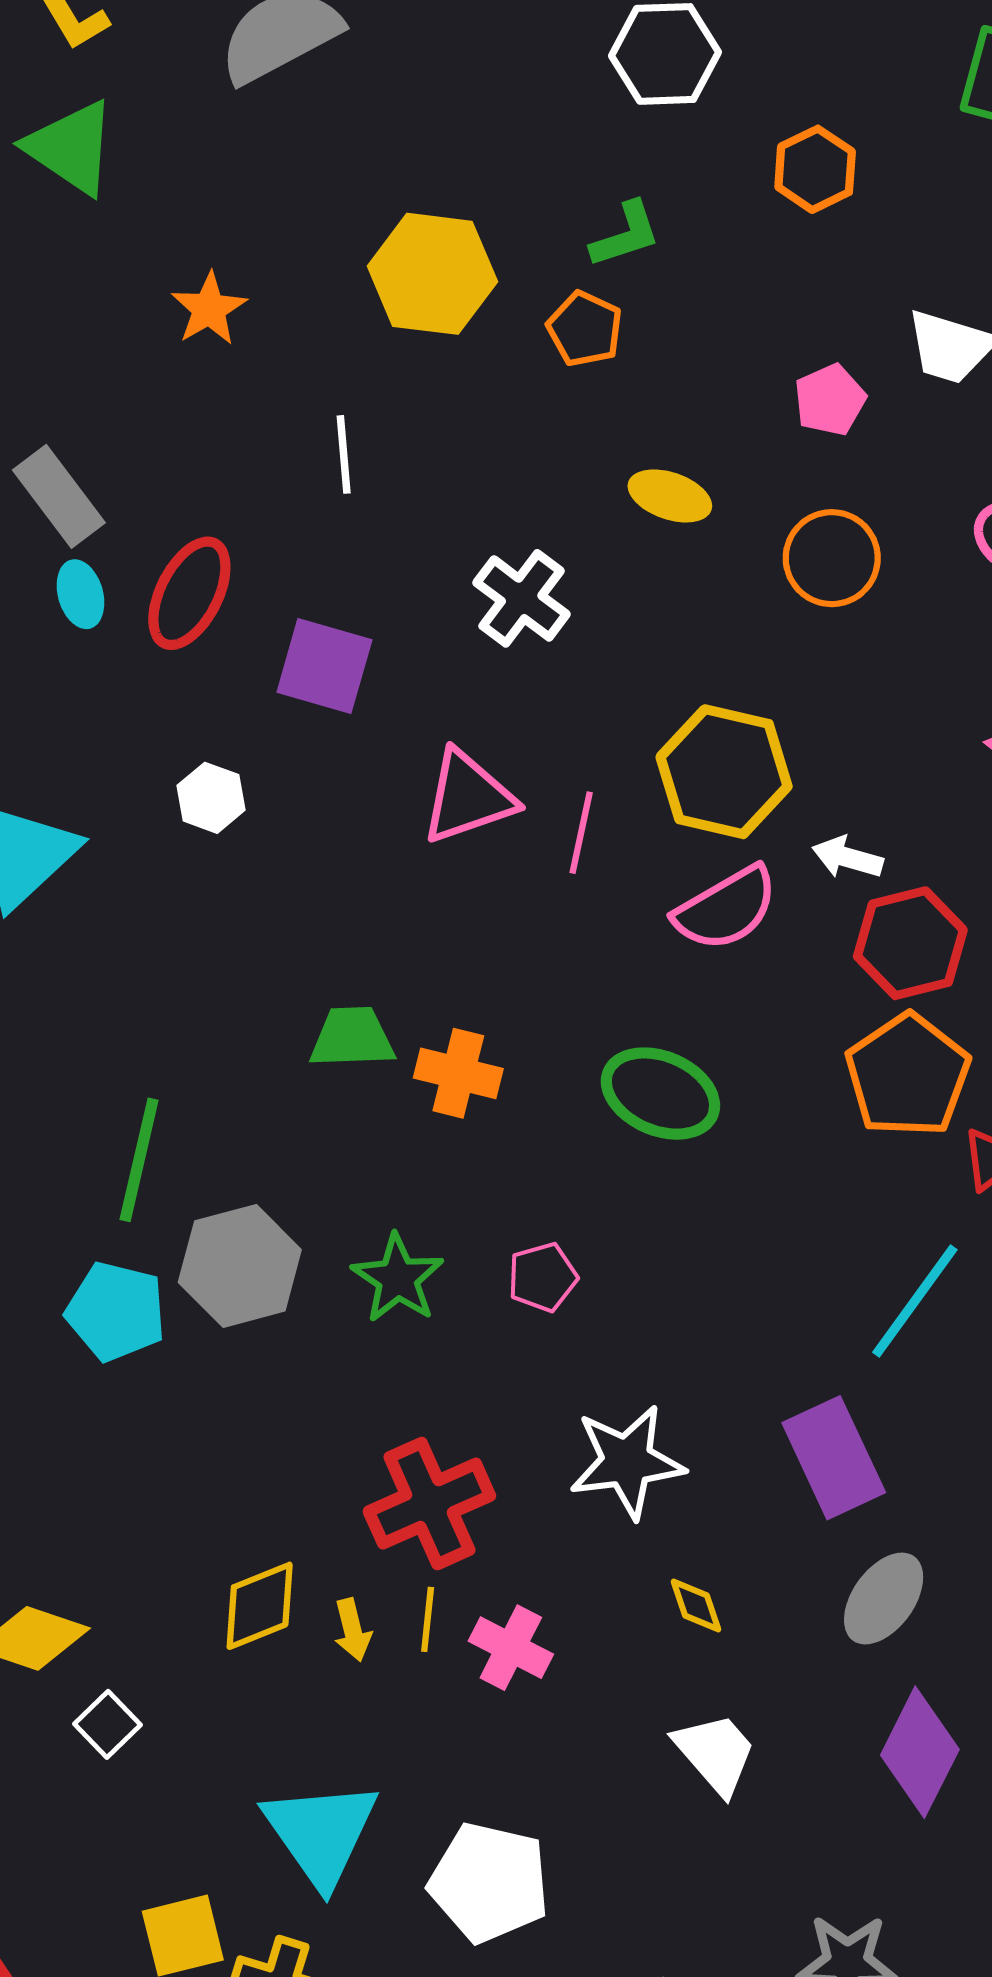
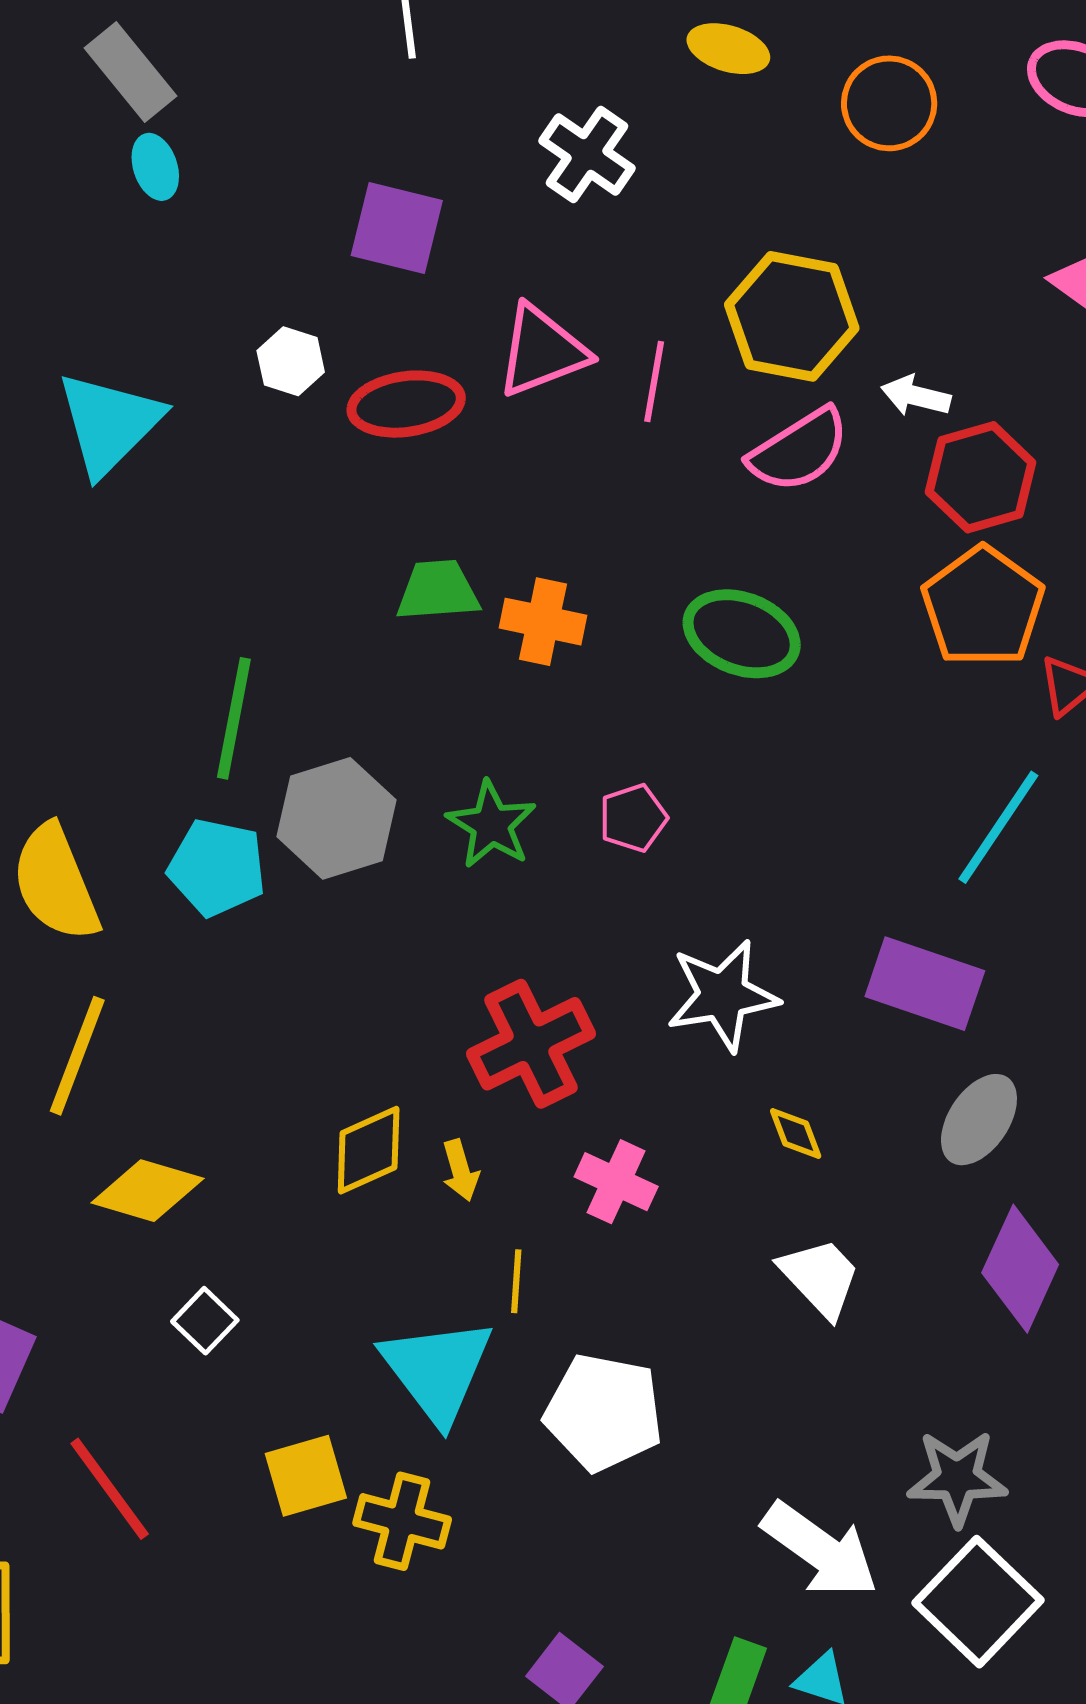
red ellipse: (189, 593) -> (406, 404), moved, turned 57
purple rectangle: (834, 1458) -> (925, 984), turned -44
yellow line: (428, 1619) -> (516, 1281), moved
white square: (107, 1724) -> (205, 1321), moved

